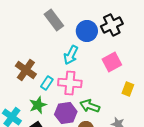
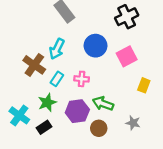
blue circle: (87, 31) -> (96, 46), moved
cyan arrow: (71, 55) -> (57, 49), moved
pink cross: (70, 83) -> (82, 79), size x0.6

